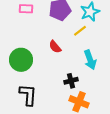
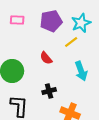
black cross: (71, 81) -> (49, 91), moved

